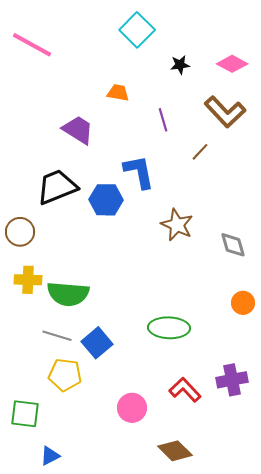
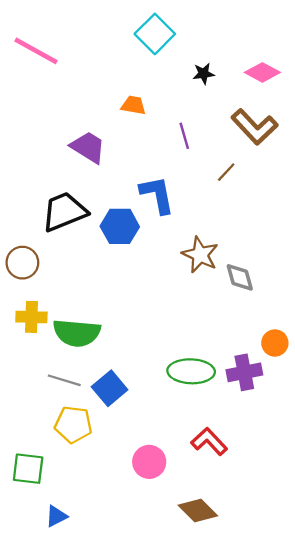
gray diamond: (233, 245) -> (240, 277), moved
purple cross: (232, 380) -> (244, 372), moved

